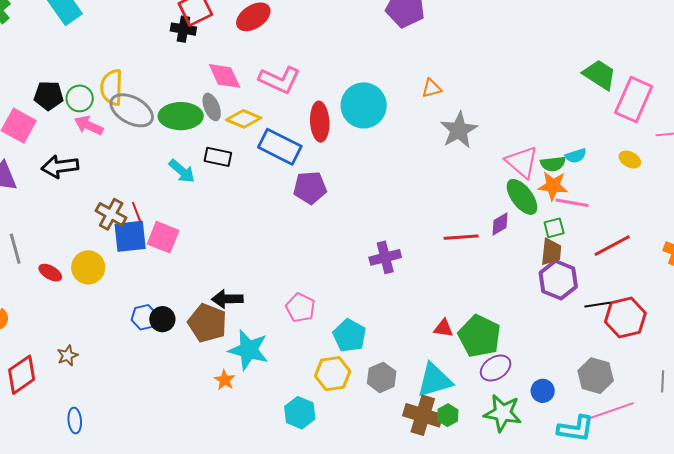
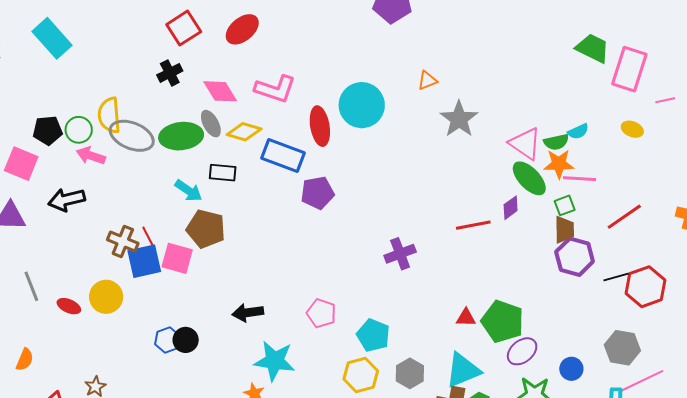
black cross: (183, 29) -> (170, 73), moved, turned -30
brown pentagon: (207, 323) -> (206, 229), moved

